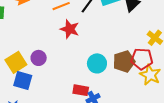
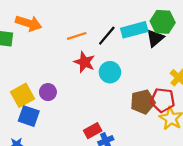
cyan circle: (97, 63) -> (110, 72), moved
red rectangle: (81, 90) -> (93, 131), turned -42

